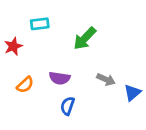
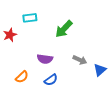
orange semicircle: (25, 85) -> (22, 77), moved
blue semicircle: (68, 106) -> (51, 80), turned -144

